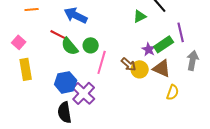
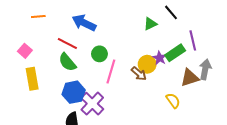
green semicircle: (70, 46) -> (67, 62), moved
brown triangle: (162, 68) -> (190, 78), moved, turned -42
yellow circle: (140, 69) -> (147, 64), moved
yellow semicircle: (173, 92) -> (173, 101), moved, turned -56

